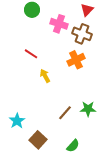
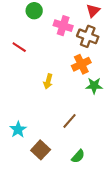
red line: (31, 54) -> (19, 47), moved
yellow arrow: (45, 76) -> (48, 81), turned -136
green star: (88, 109) -> (94, 86), moved

